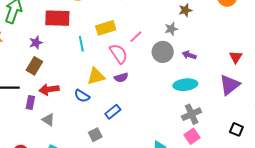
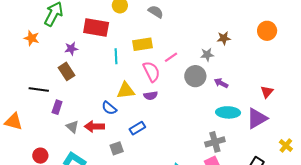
brown rectangle: (34, 66) -> (66, 71), turned -72
cyan ellipse: (185, 85) -> (228, 112), moved
red arrow: (49, 89) -> (94, 127), moved

